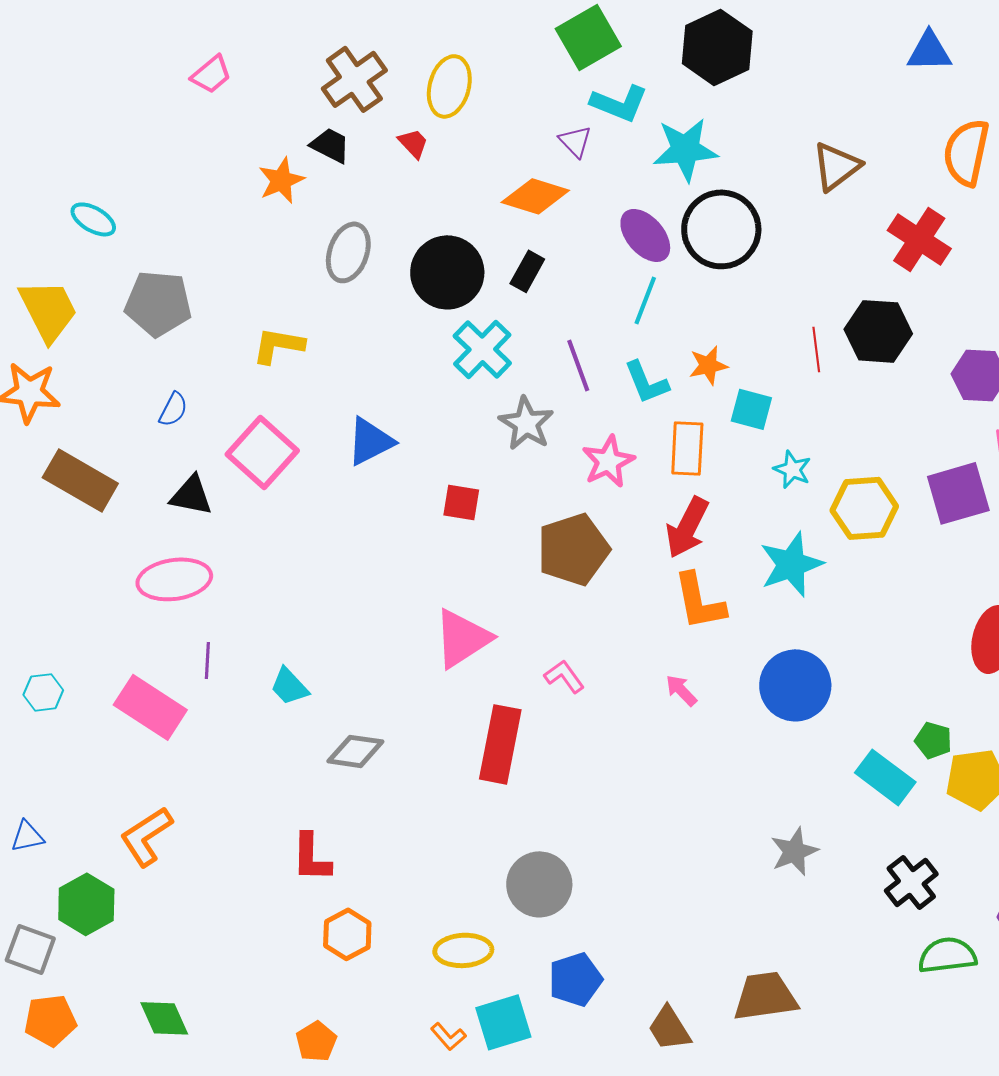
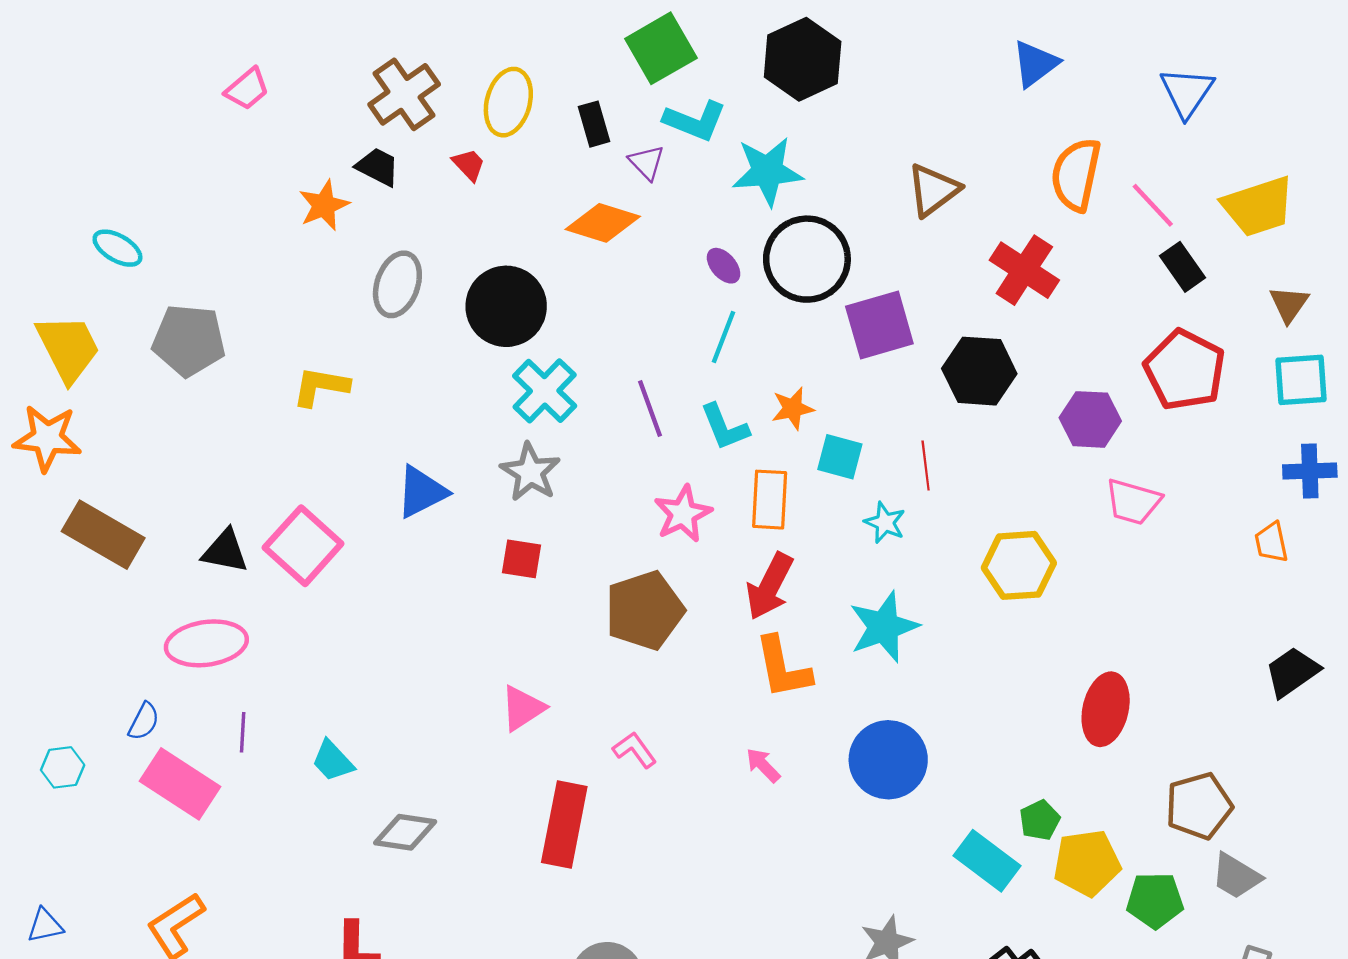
blue triangle: (929, 51) -> (1035, 64), turned -36
purple ellipse: (645, 235) -> (724, 266), size x0.6
black rectangle: (527, 271) -> (594, 124), moved, turned -45
red line: (816, 349) -> (926, 466), moved
blue semicircle: (173, 409) -> (144, 721), moved
gray star: (526, 423) -> (530, 472), moved
pink square: (262, 452) -> (303, 546), moved
purple square: (958, 493) -> (879, 325), moved
yellow hexagon: (864, 508) -> (1019, 565), moved
pink triangle: (462, 638) -> (523, 708), size x0.7
green pentagon: (933, 740) -> (1040, 820), turned 30

